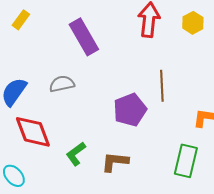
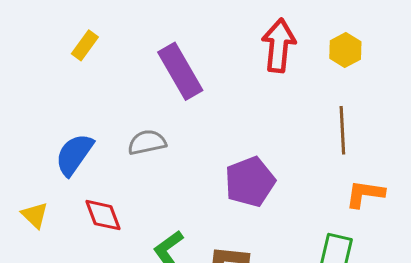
brown line: (162, 86) -> (342, 130), moved
red diamond: (33, 132) -> (103, 215), size x0.7

